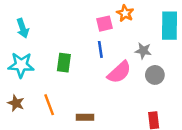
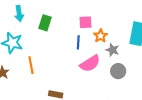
orange star: (125, 13) -> (101, 36), moved
green rectangle: (64, 63) -> (45, 23), moved
orange line: (49, 105) -> (31, 65), moved

